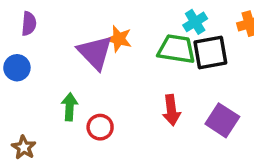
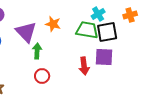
purple triangle: (95, 52) -> (26, 32), moved
green arrow: (70, 107) -> (37, 51), moved
purple square: (222, 120) -> (104, 57), moved, turned -30

